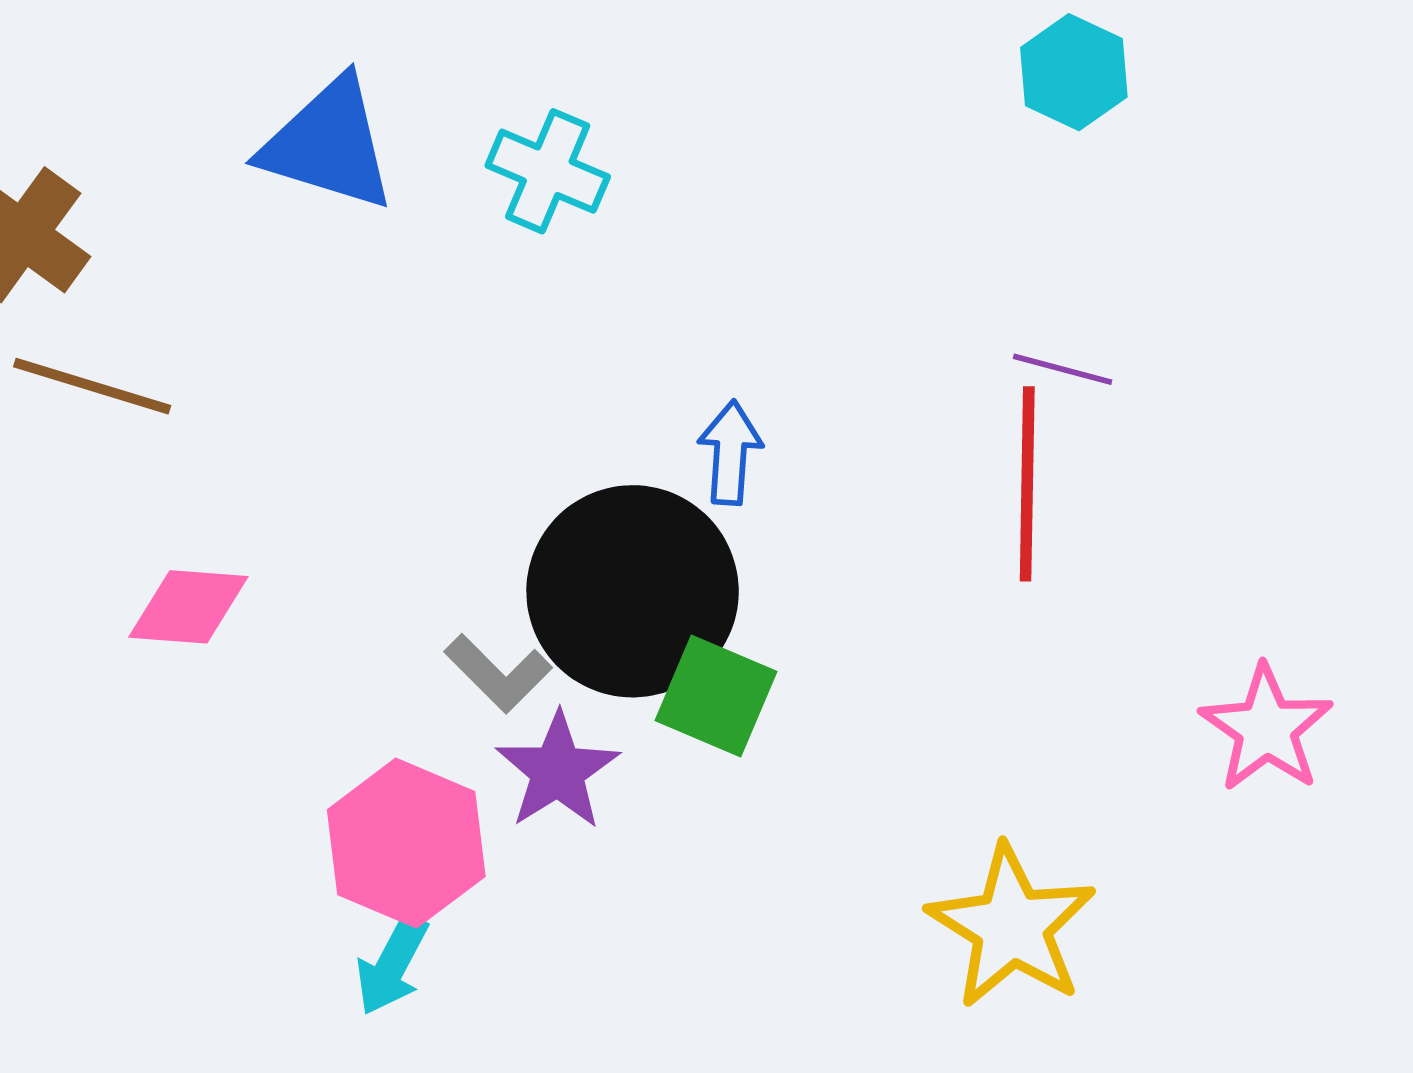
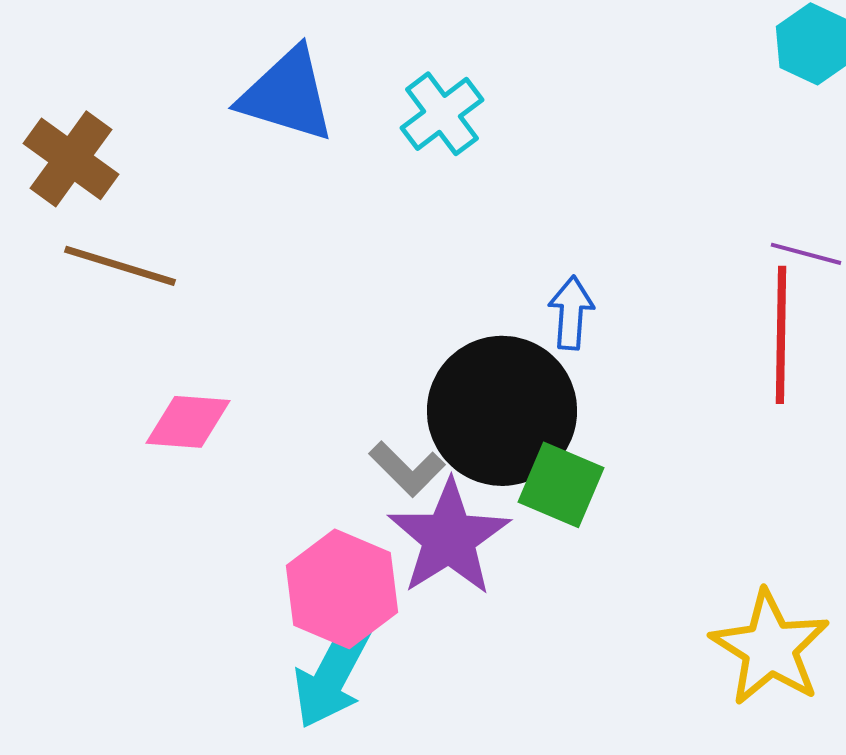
cyan cross: (548, 171) -> (442, 114), turned 30
purple star: (558, 771) -> (449, 538), size x1.4
cyan arrow: (392, 965) -> (332, 675), size x1.5

